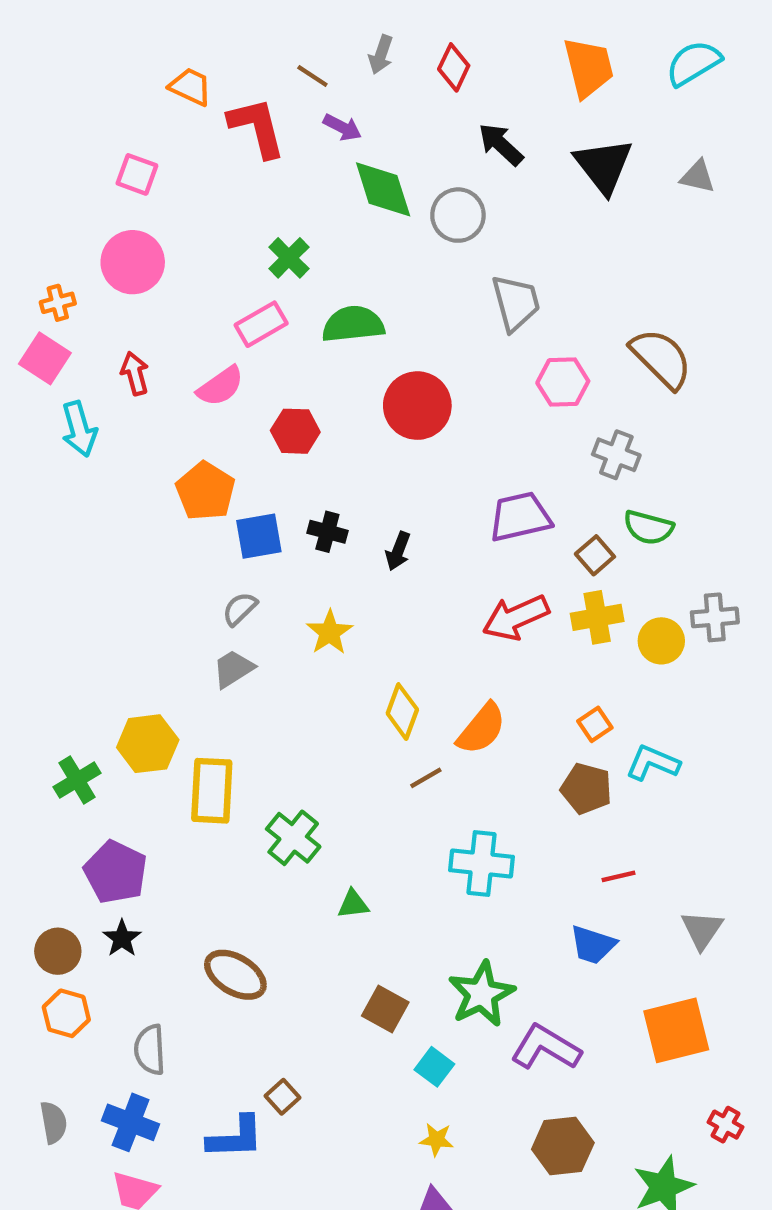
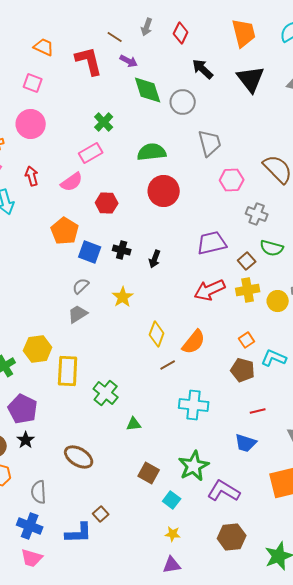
orange trapezoid: (190, 87) -> (44, 47), moved
green semicircle: (353, 324) -> (152, 152), moved
blue square: (259, 536) -> (90, 252), turned 30

